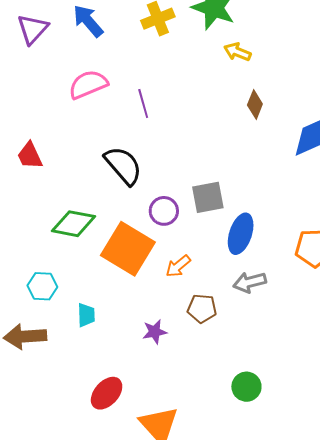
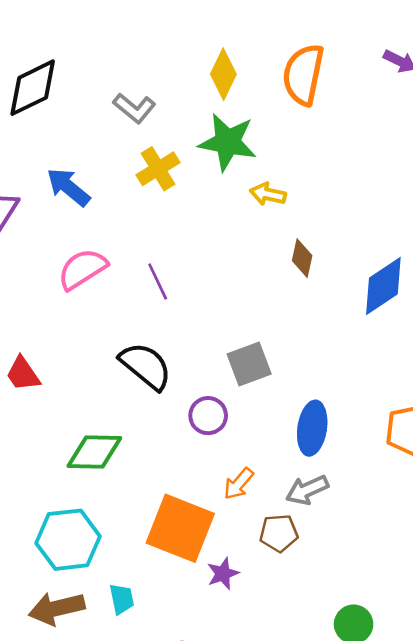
gray square: (208, 197) -> (249, 364), moved
orange square: (128, 249) -> (180, 528), moved
gray arrow: (250, 282) -> (307, 490), moved
cyan hexagon: (42, 286) -> (68, 540), size x1.6
cyan trapezoid: (86, 315) -> (122, 599), moved

